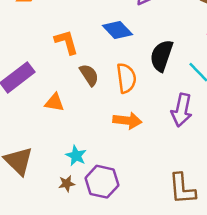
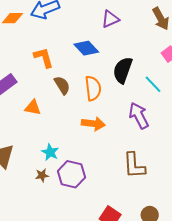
purple arrow: (182, 110) -> (139, 116), turned 140
brown L-shape: (182, 189) -> (134, 165), moved

